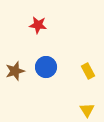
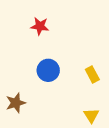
brown star: (15, 71) -> (16, 103), moved

